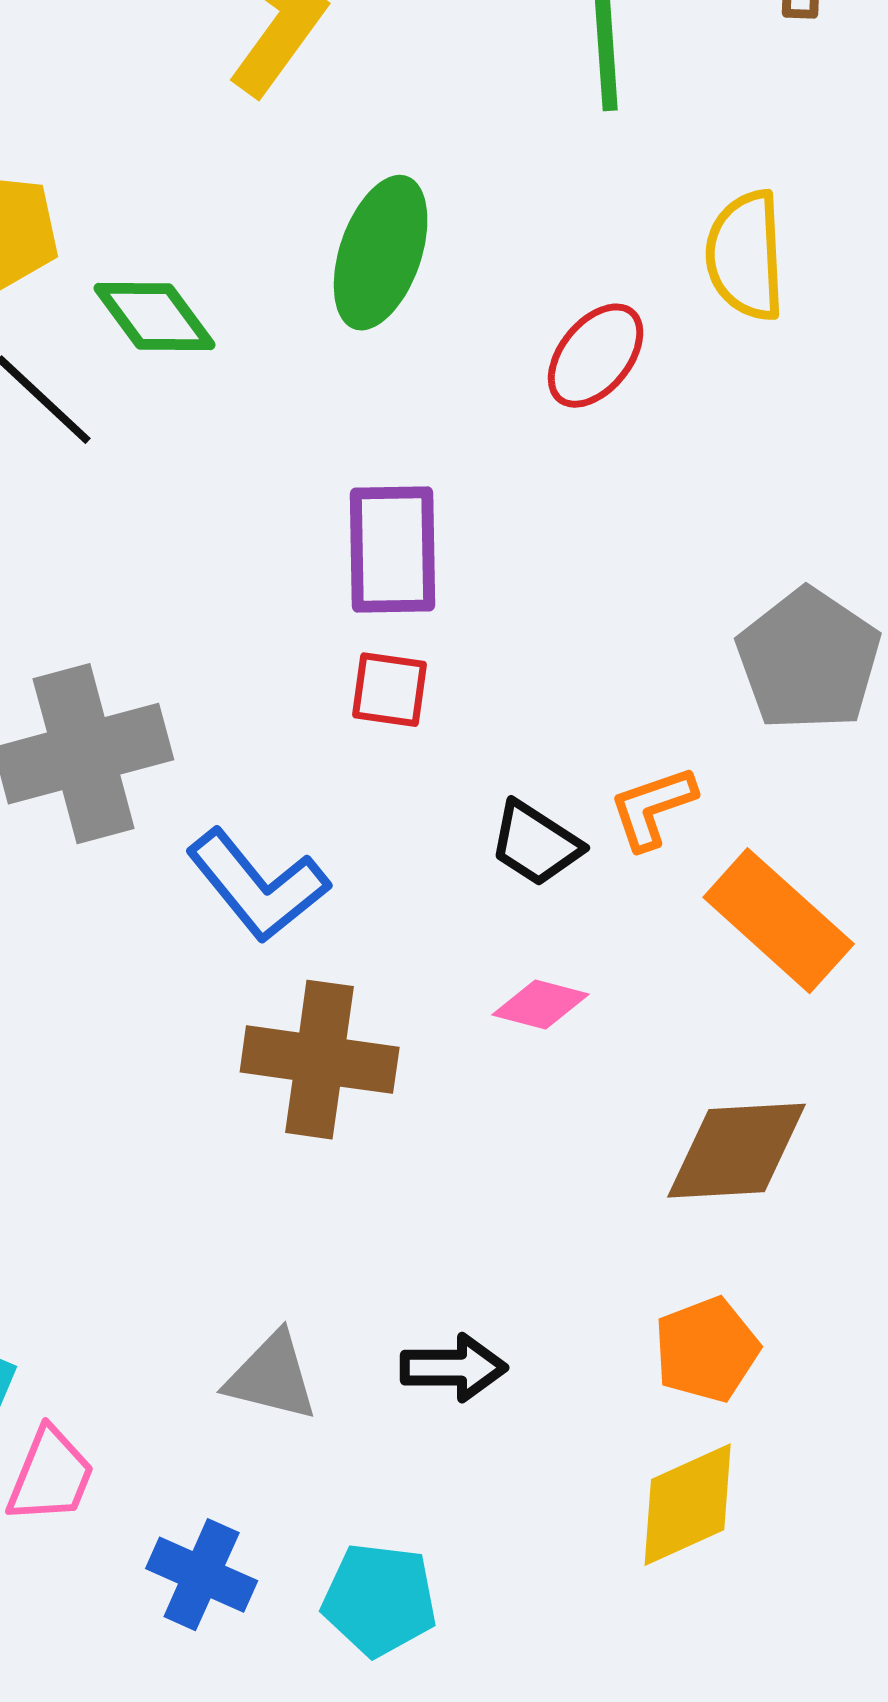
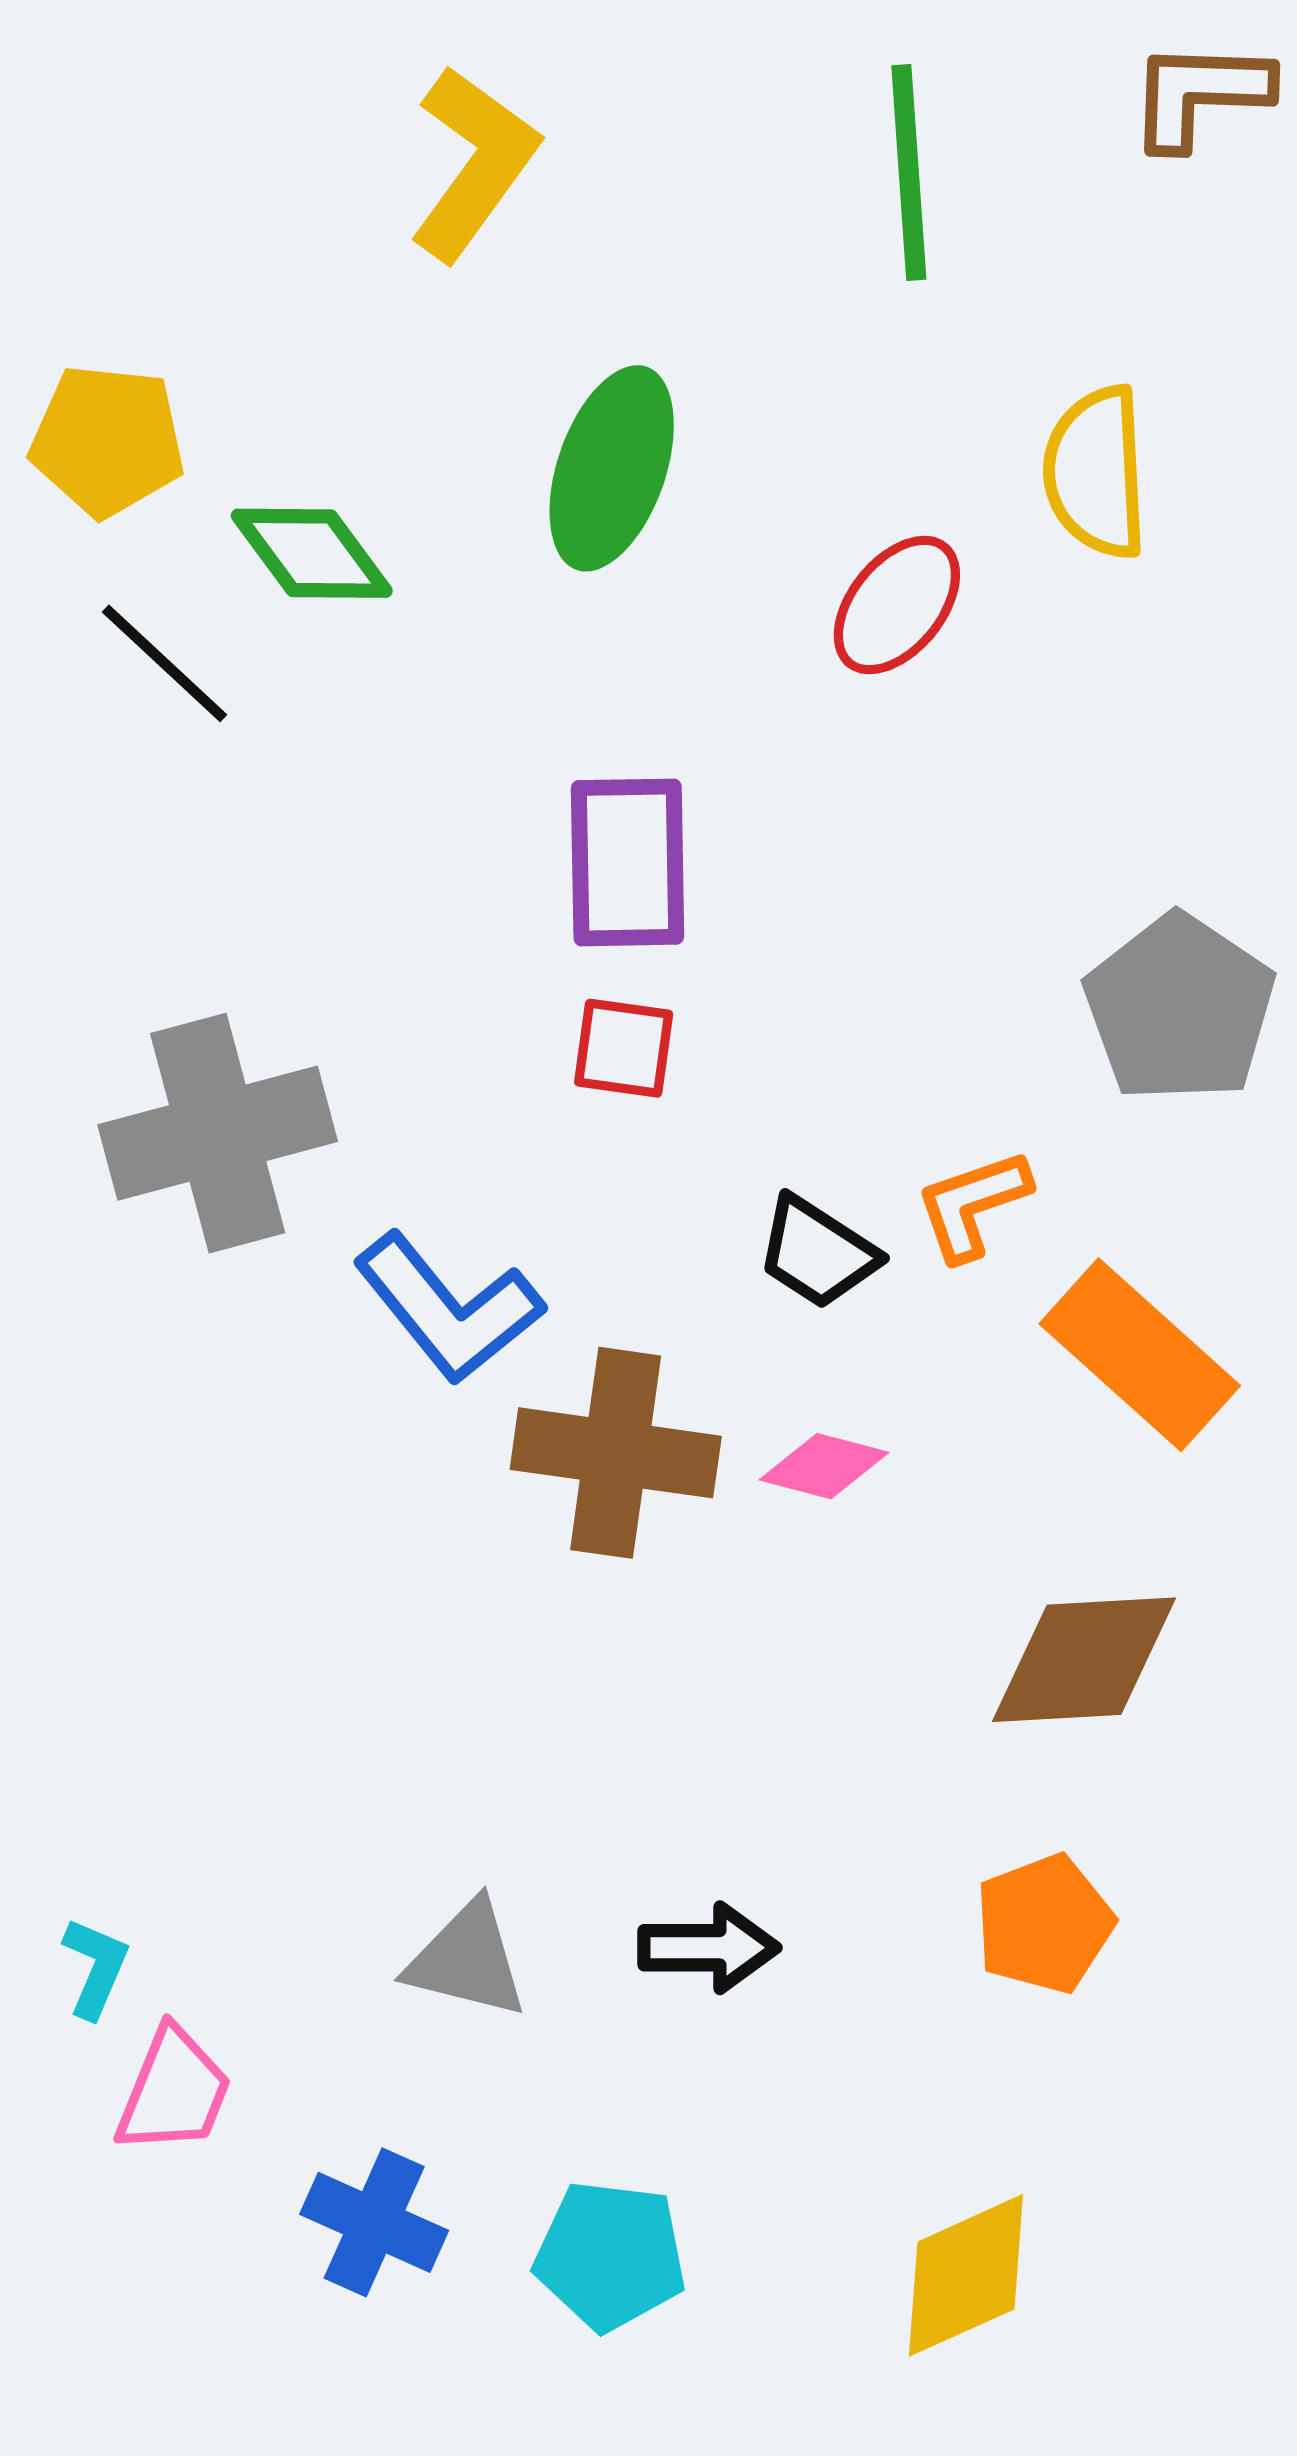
brown cross: (320, 1060) -> (616, 1453), moved
yellow diamond: (688, 1505) -> (966, 2275), moved

